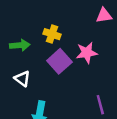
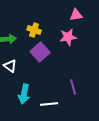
pink star: (87, 53) -> (68, 37), moved

